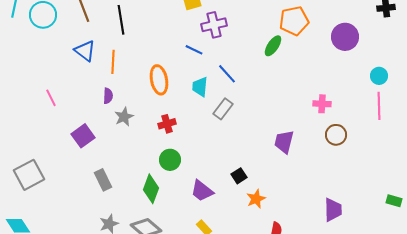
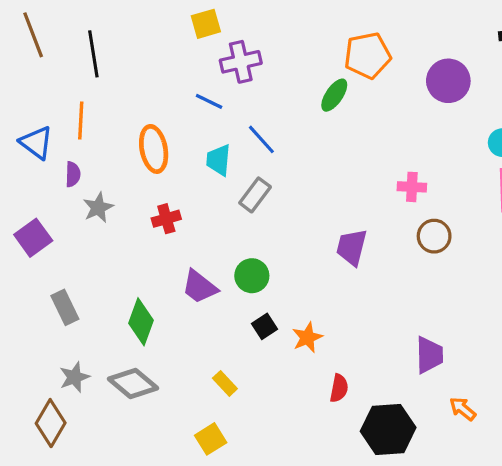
blue triangle: (85, 51) -> (36, 143), moved
green circle: (170, 160) -> (252, 276), moved
black square: (239, 176) -> (265, 326), moved
purple trapezoid: (202, 191) -> (200, 287), moved

